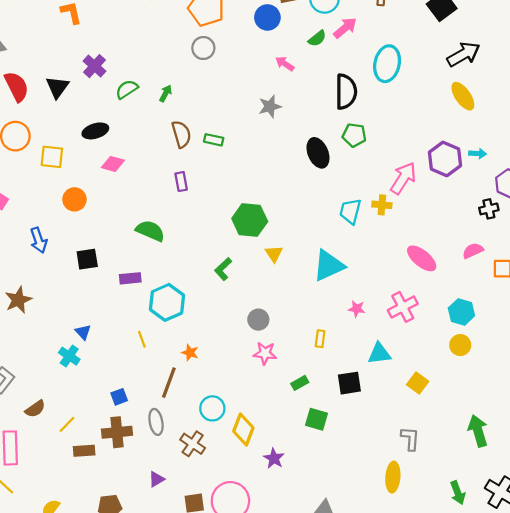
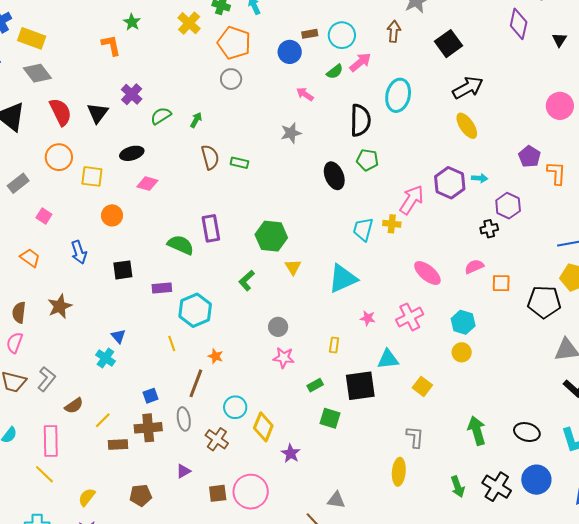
purple rectangle: (181, 182) -> (211, 228), moved, size x1.5
black square: (349, 383) -> (360, 386), size x1.4

